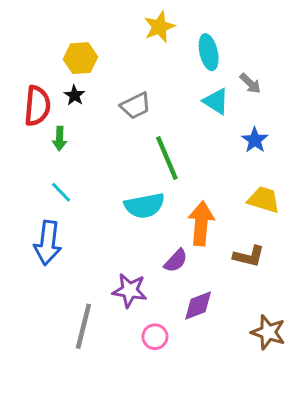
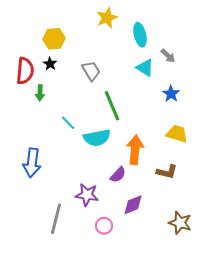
gray trapezoid: (136, 106) -> (91, 71), turned -95
cyan line: (61, 192) -> (68, 123), moved

